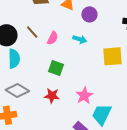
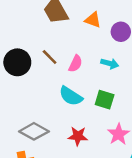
cyan semicircle: (14, 59) -> (71, 96), moved, turned 126
green square: (56, 68) -> (105, 100), moved

